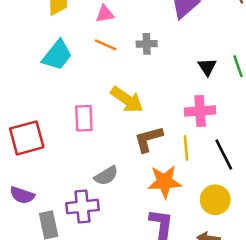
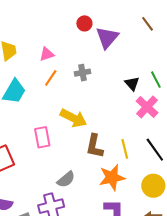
orange line: (106, 45) -> (51, 78), turned -72
pink cross: (200, 111) -> (147, 107), moved, turned -35
brown L-shape: (148, 139) -> (95, 146), turned -55

